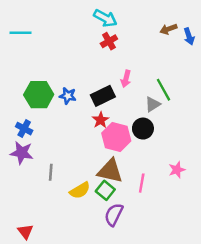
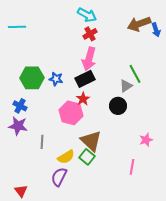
brown arrow: (168, 29) -> (139, 24), size x1.6
pink arrow: (126, 79) -> (89, 59), moved, size x1.6
pink hexagon: (116, 137) -> (71, 113), moved
brown triangle: (110, 171) -> (91, 141), turned 30
pink line: (142, 183) -> (132, 167), moved
purple semicircle: (114, 215) -> (59, 177), moved

